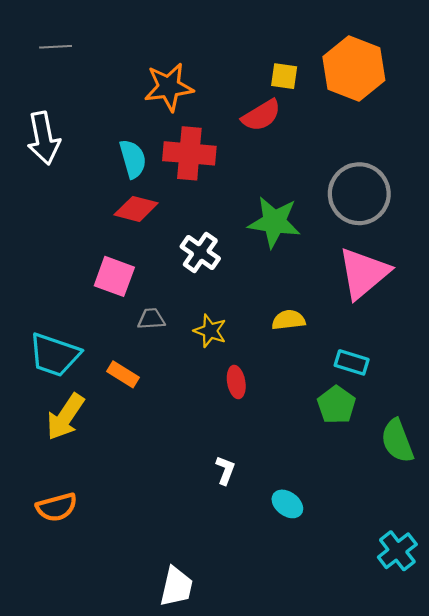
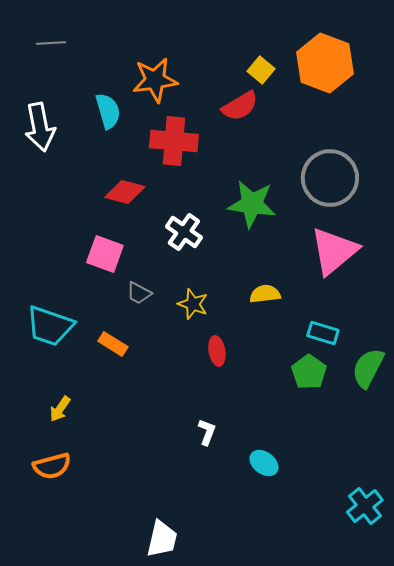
yellow square: (284, 76) -> (261, 70), turned 32
cyan semicircle: (133, 159) -> (108, 111), moved
gray trapezoid: (151, 319) -> (139, 293), turned -148
yellow arrow: (65, 417) -> (60, 409), moved, size x0.6
green semicircle: (397, 441) -> (368, 368), moved, turned 48

